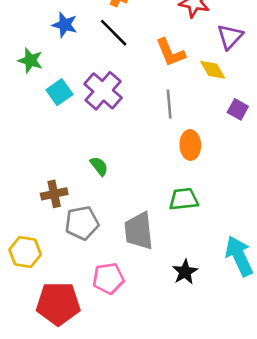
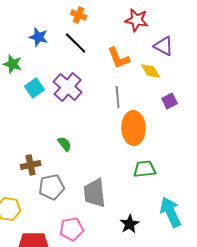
purple triangle: (230, 37) -> (164, 46), turned -45
purple square: (238, 109) -> (170, 101), turned 35
orange ellipse: (190, 145) -> (134, 128), size x1.5
green trapezoid: (184, 199) -> (145, 169), moved

